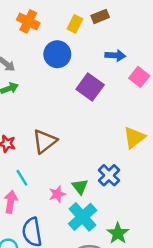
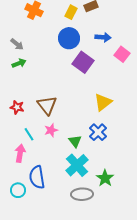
blue circle: (57, 54) -> (69, 38), moved
yellow triangle: (134, 137) -> (103, 102), moved
brown triangle: (45, 141) -> (47, 105), turned -30
pink star: (57, 194) -> (51, 130), moved

